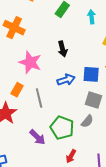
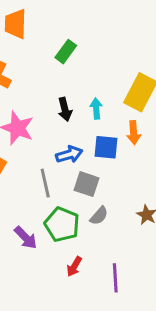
cyan arrow: (92, 17) -> (96, 109), moved
gray line: (39, 98) -> (45, 183), moved
gray square: (93, 100) -> (87, 184), moved

